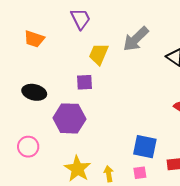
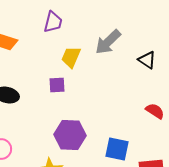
purple trapezoid: (80, 19) -> (53, 22), turned 40
purple hexagon: (69, 118) -> (70, 135), moved

